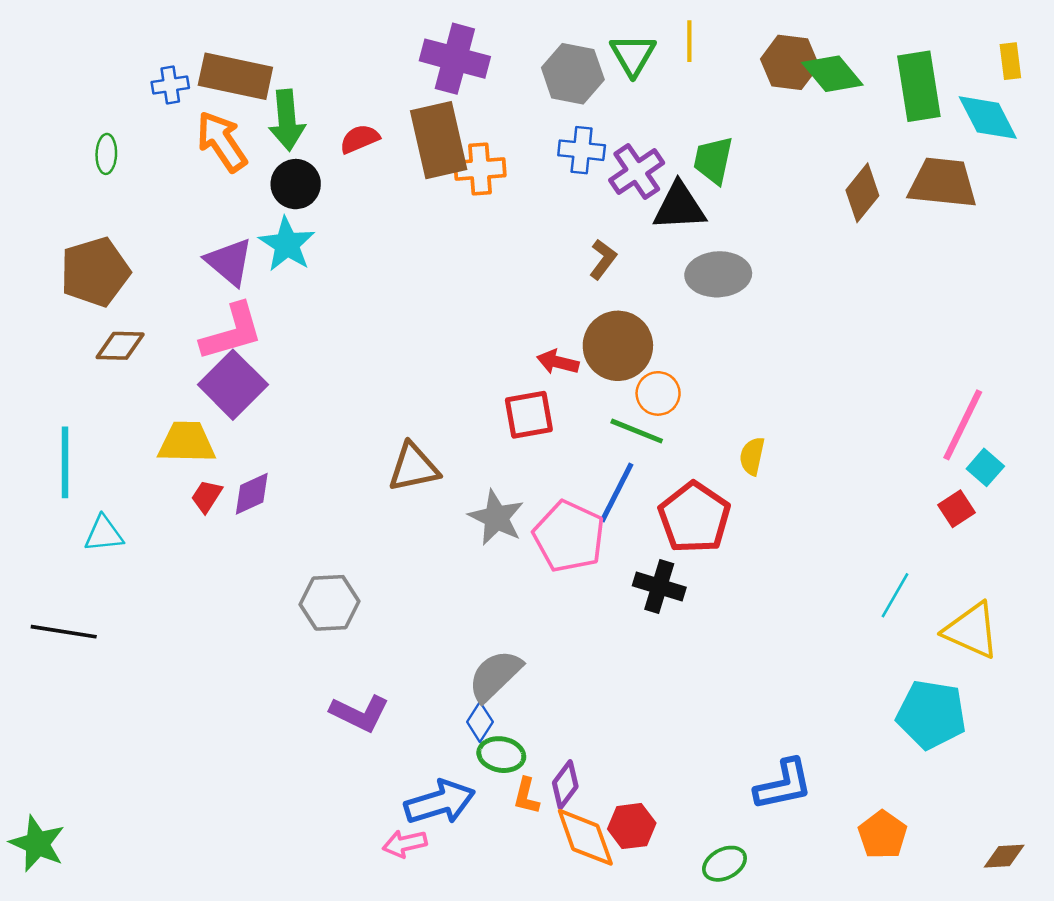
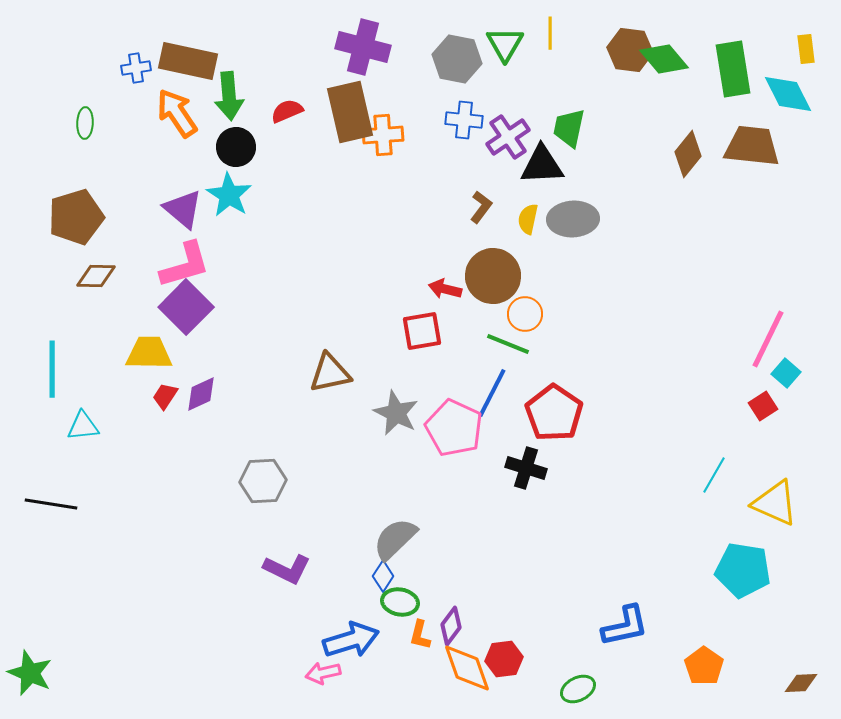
yellow semicircle: (752, 456) -> (528, 219), moved

